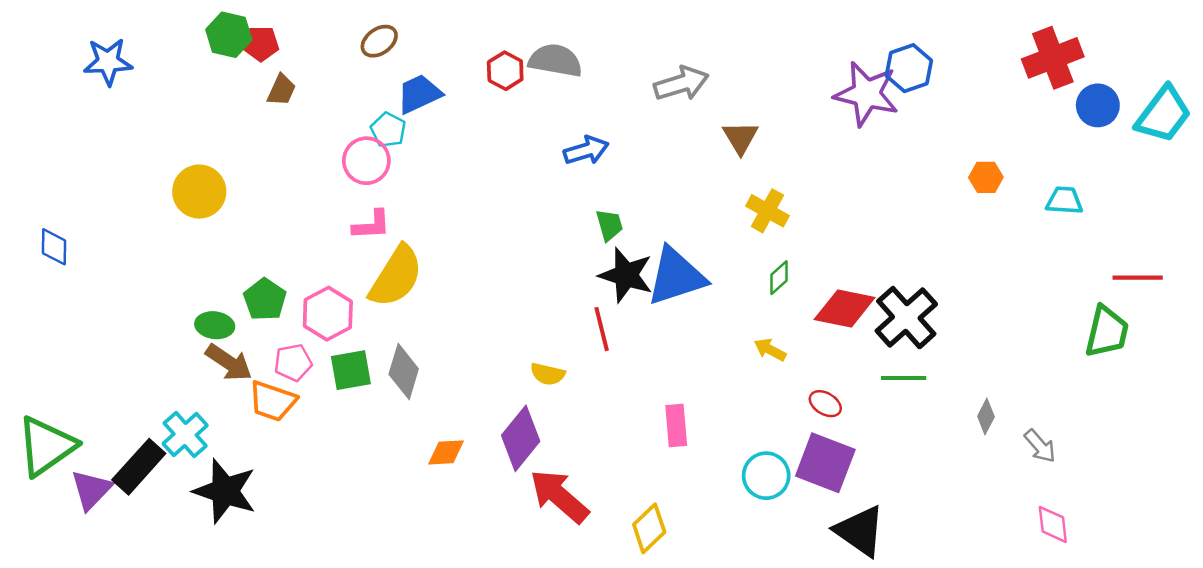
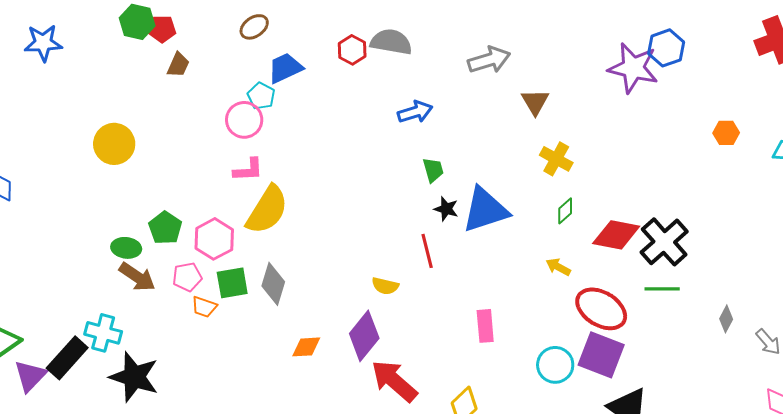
black star: (626, 275) -> (446, 209), size x0.6
orange trapezoid: (273, 401) -> (204, 307), moved, size x0.7
red ellipse: (825, 404) -> (601, 309), size x2.0
cyan cross: (185, 434) -> (103, 333), turned -33

